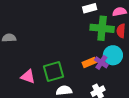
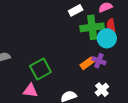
cyan circle: (113, 55) -> (107, 38), moved
green square: (53, 72) -> (40, 69), moved

